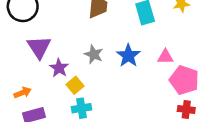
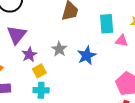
pink triangle: (165, 57) -> (122, 41), moved

